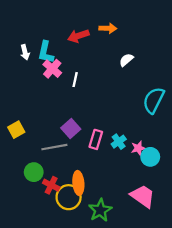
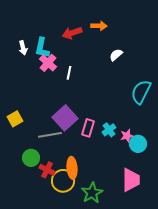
purple square: (71, 129) -> (65, 118), size x1.4
pink trapezoid: (143, 196) -> (131, 180), turned 55

